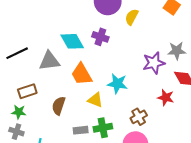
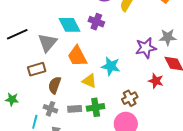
gray triangle: (49, 61) -> (47, 43), turned -45
brown rectangle: (27, 91) -> (37, 69), moved
green star: (19, 112) -> (12, 99), moved
gray cross: (16, 132) -> (50, 109), moved

